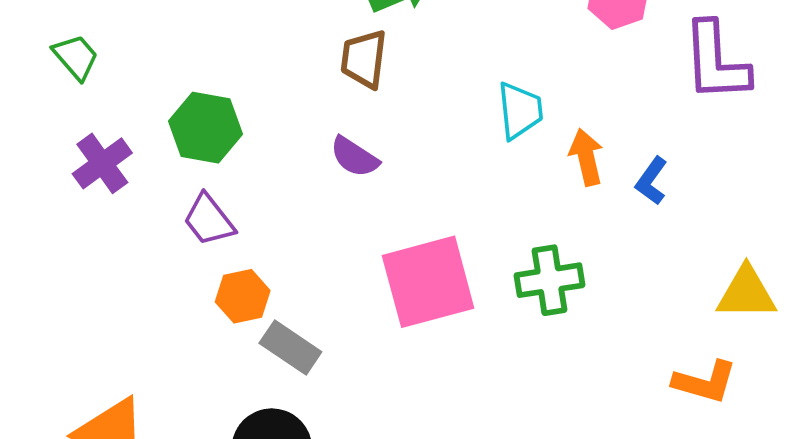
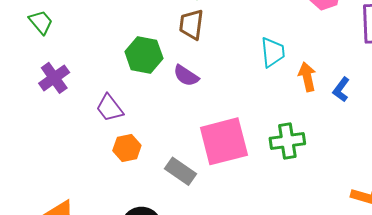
green hexagon: (205, 128) -> (144, 55), moved
gray rectangle: (290, 348) -> (180, 171), moved

